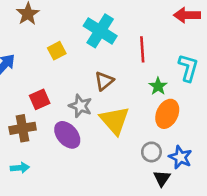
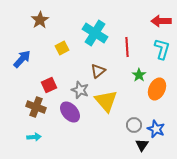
cyan L-shape: (188, 68) -> (162, 49), moved
orange ellipse: (167, 114) -> (157, 89), moved
brown cross: (23, 128) -> (36, 107), turned 30

